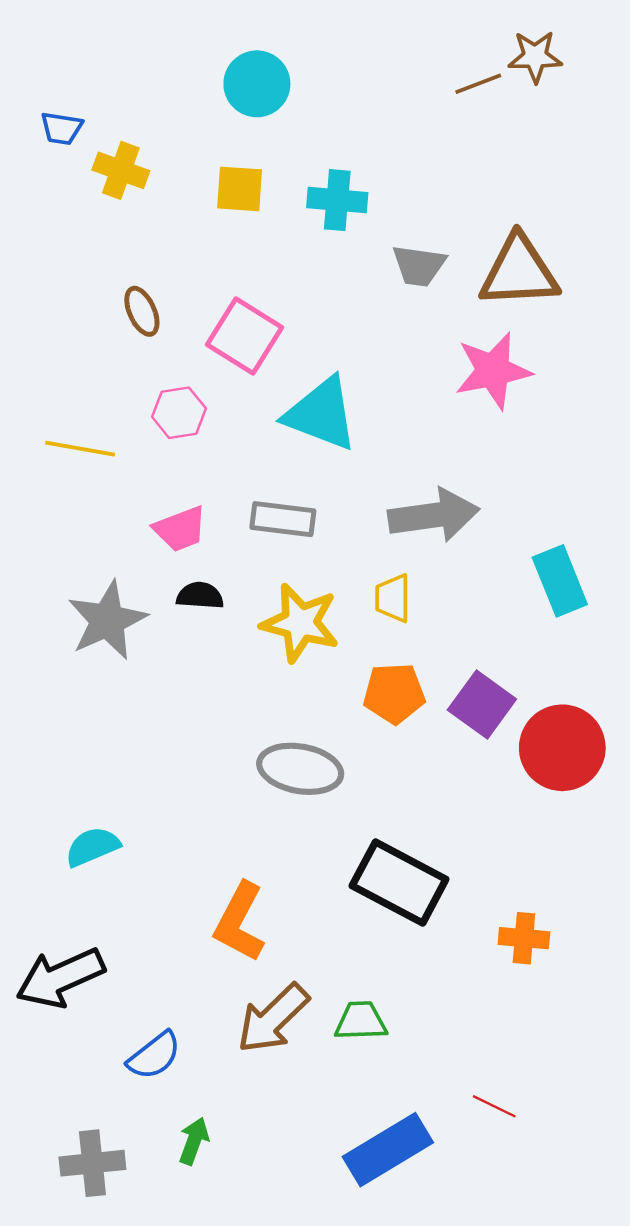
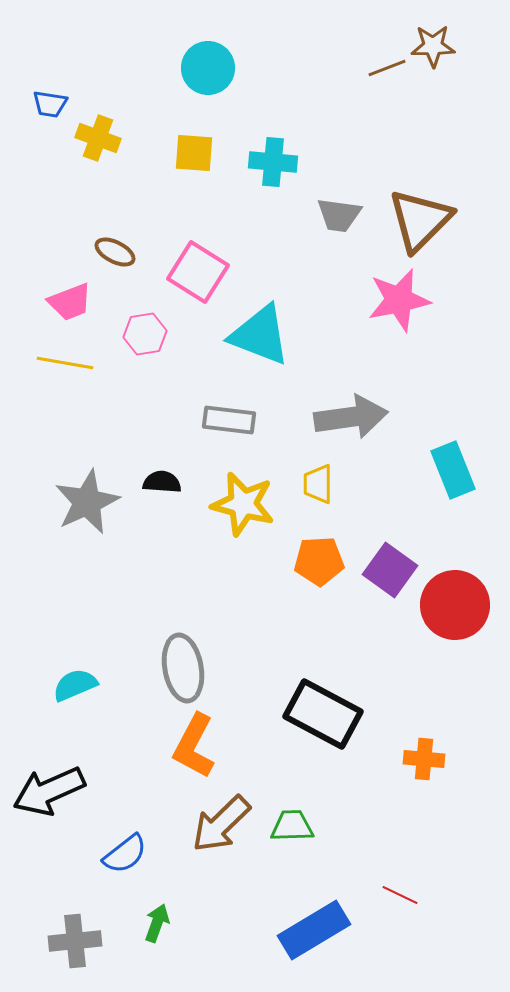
brown triangle: (519, 272) -> (420, 220), turned -42
brown ellipse: (142, 311) -> (115, 252), turned -39
pink trapezoid: (180, 529) -> (70, 302), moved
gray ellipse: (300, 769) -> (183, 668), moved, turned 70

